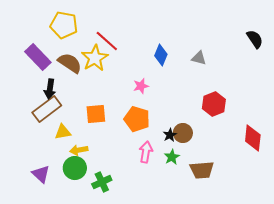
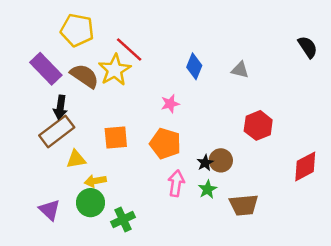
red diamond: (253, 138) -> (305, 166), turned 56

